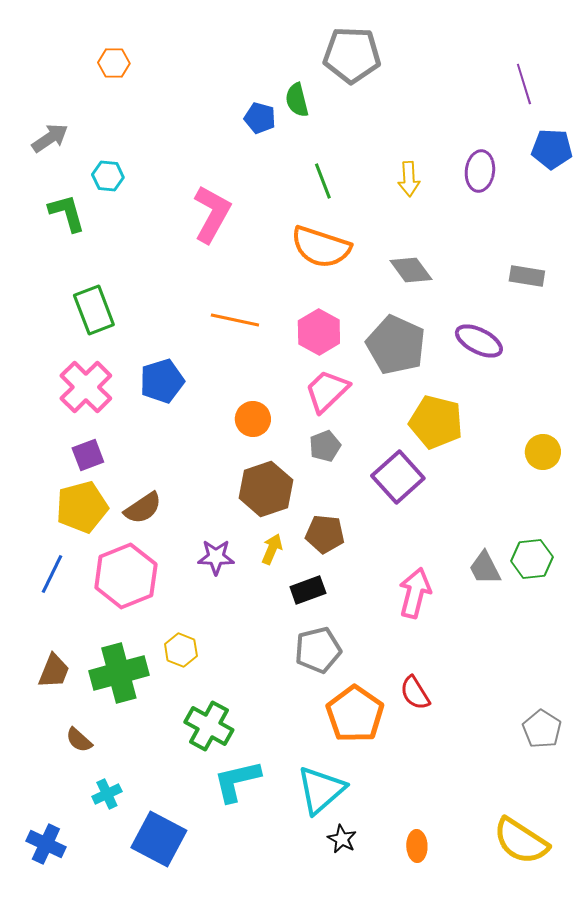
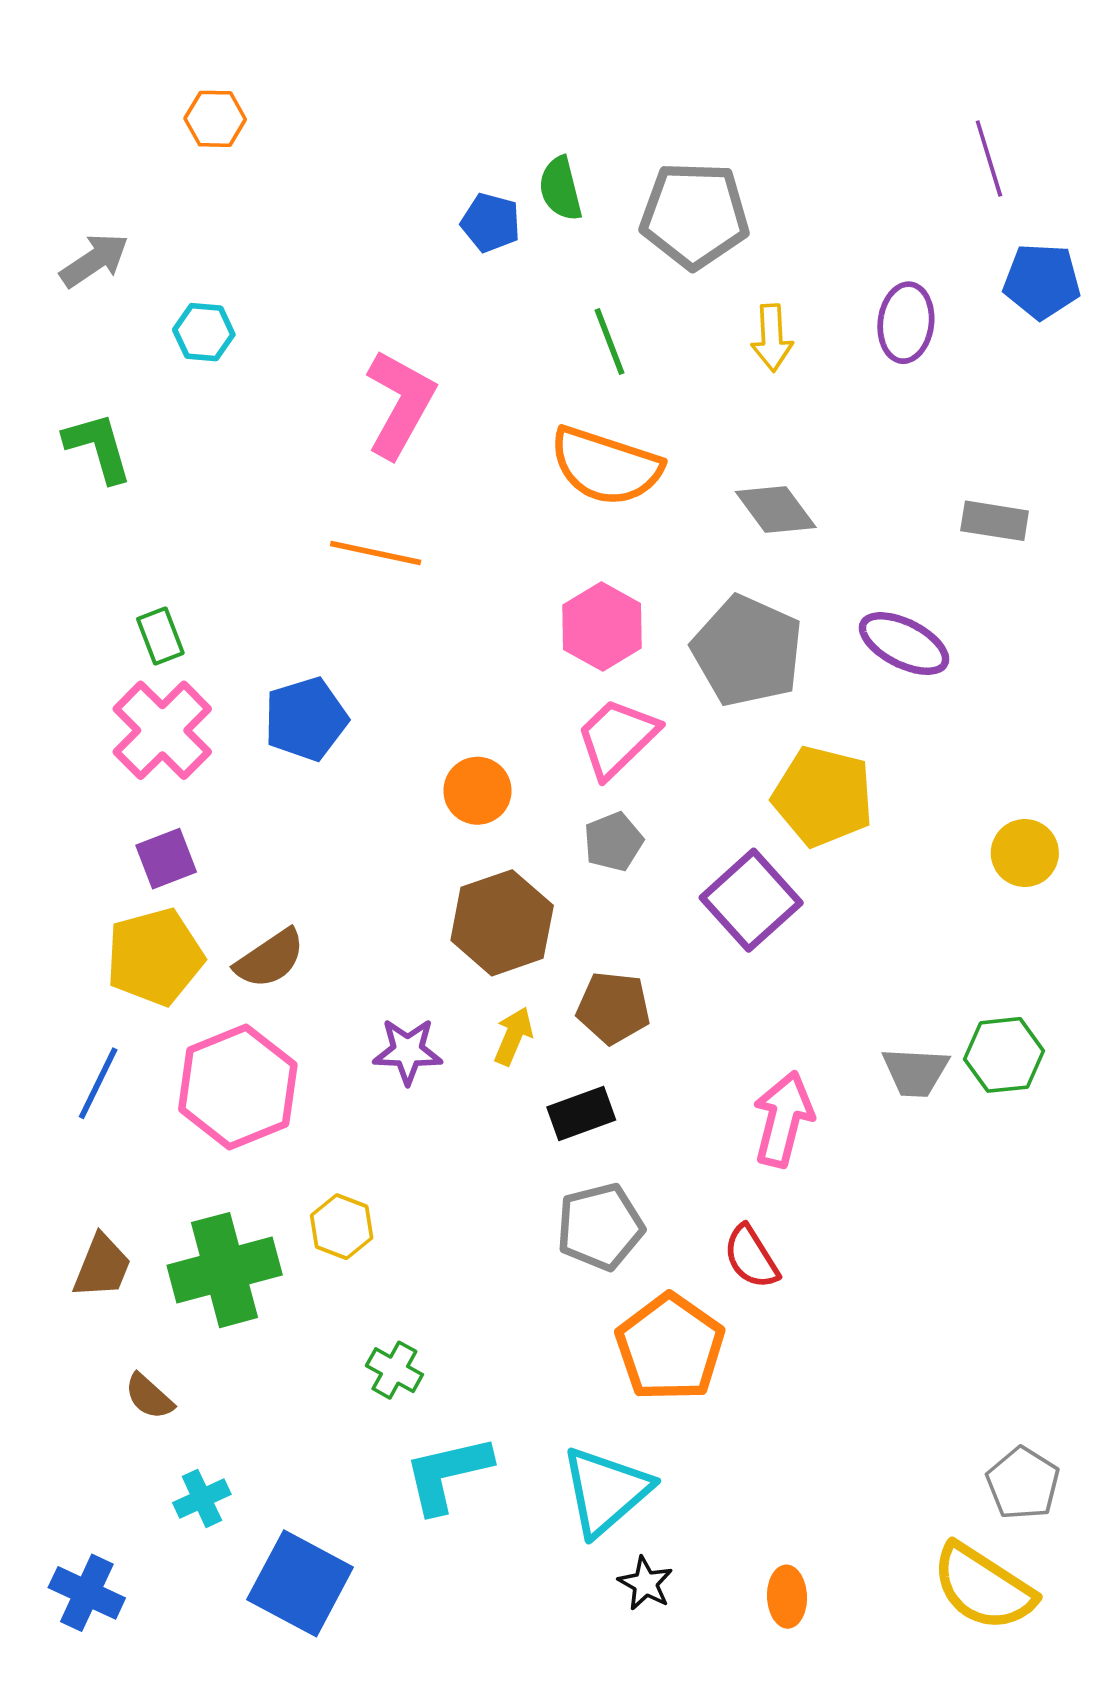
gray pentagon: (352, 55) -> (695, 215), moved
green L-shape: (67, 213) -> (98, 447), moved
green rectangle: (94, 310) -> (160, 636), moved, size x0.6
orange line: (235, 320) -> (376, 553), moved
gray trapezoid: (485, 568) -> (915, 1072), turned -60
red semicircle: (415, 693) -> (751, 1257), moved
green cross: (209, 726) -> (394, 1370), size x0.6
gray pentagon: (542, 729) -> (1023, 1483), moved

